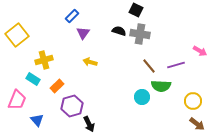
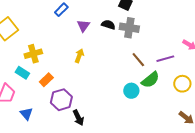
purple triangle: (83, 33) -> (83, 26), moved
yellow arrow: (90, 62) -> (79, 56), turned 96
green semicircle: (161, 86) -> (150, 80), turned -42
yellow circle: (193, 101) -> (182, 84), moved

